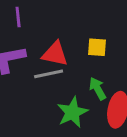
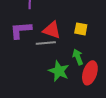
green star: (72, 112) -> (59, 71), turned -30

